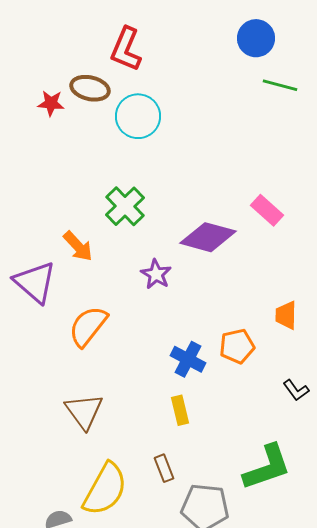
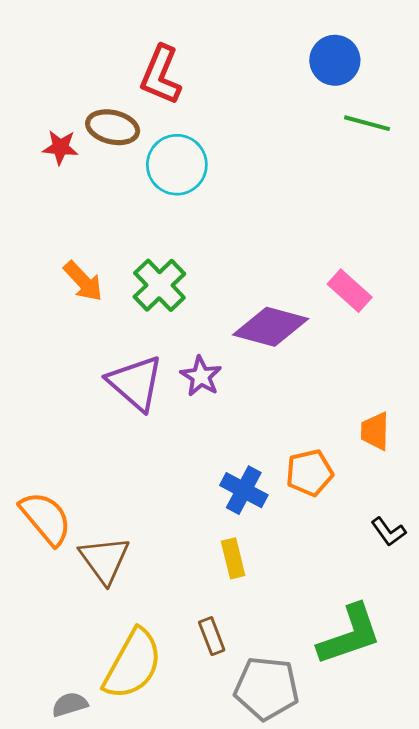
orange arrow: (78, 246) -> (83, 281), moved
purple triangle: (35, 282) -> (135, 383), moved
orange semicircle: (88, 326) -> (46, 518), moved, turned 102

